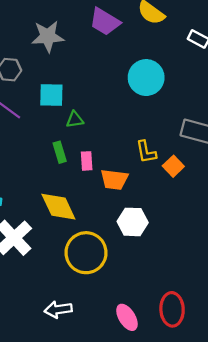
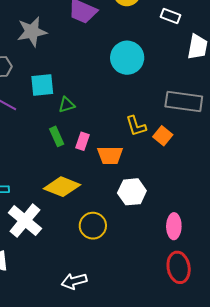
pink rectangle: (87, 161) -> (82, 141), turned 30
yellow diamond: (58, 207) -> (62, 187), turned -36
yellow circle: (86, 253) -> (93, 226), size x0.7
pink ellipse: (127, 317) -> (174, 226), moved, turned 40

